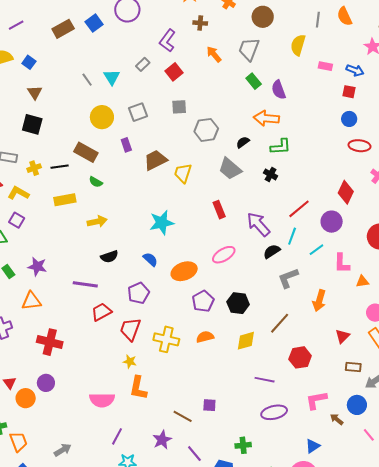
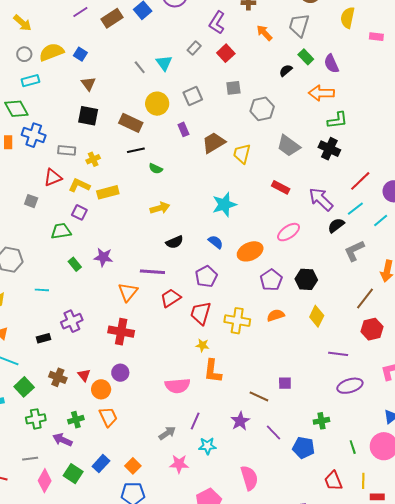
purple line: (16, 25) -> (80, 12), moved
black semicircle: (243, 142) -> (286, 70), moved
brown rectangle: (86, 152) -> (131, 123), moved
black line: (60, 167) -> (136, 150), moved
black cross: (271, 174) -> (329, 149), size x1.5
yellow rectangle: (65, 200) -> (108, 192), moved
red rectangle: (219, 210) -> (281, 187), turned -36
cyan line: (292, 236) -> (355, 209), turned 36
orange triangle: (31, 301) -> (128, 292), moved, turned -40
brown line: (280, 323) -> (365, 299), moved
yellow diamond: (246, 341) -> (317, 316), turned -45
orange trapezoid: (18, 442) -> (108, 417), moved
gray arrow: (63, 450) -> (167, 433), moved

